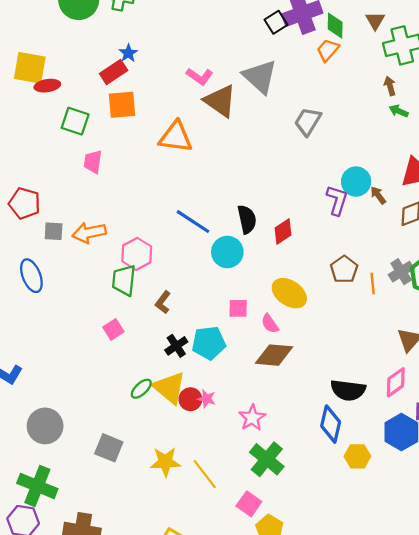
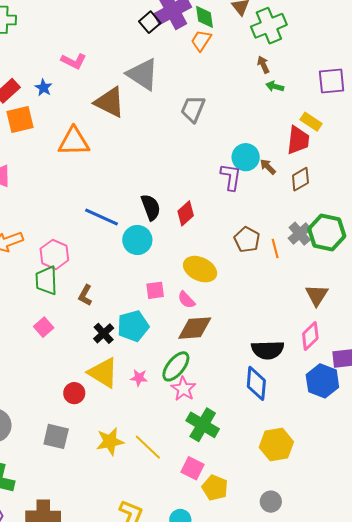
blue star: (128, 53) -> (43, 88), moved
pink L-shape: (200, 76) -> (74, 61), moved
green ellipse: (141, 389) -> (176, 366), moved, size x1.5
red circle: (190, 399) -> (74, 393), moved
yellow hexagon: (357, 456) -> (276, 445), moved, size x1.4

